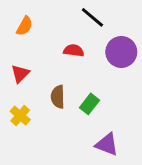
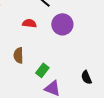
green rectangle: (90, 104) -> (42, 70), moved

